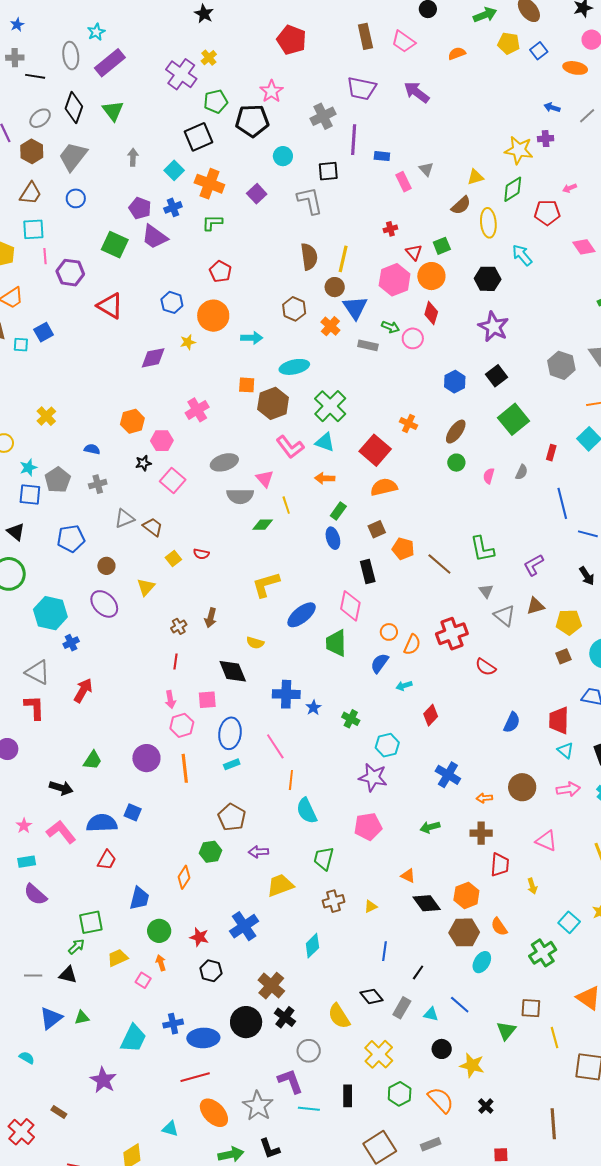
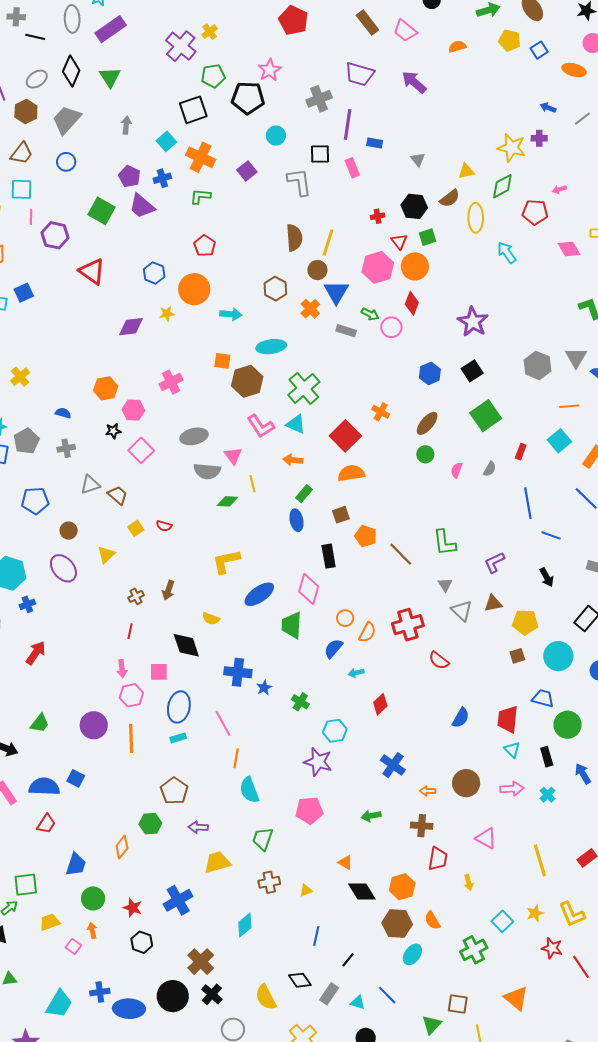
brown rectangle: (365, 36) -> (367, 22), turned -30
pink rectangle: (403, 182) -> (352, 168), moved
black hexagon: (488, 279) -> (414, 206), moved

